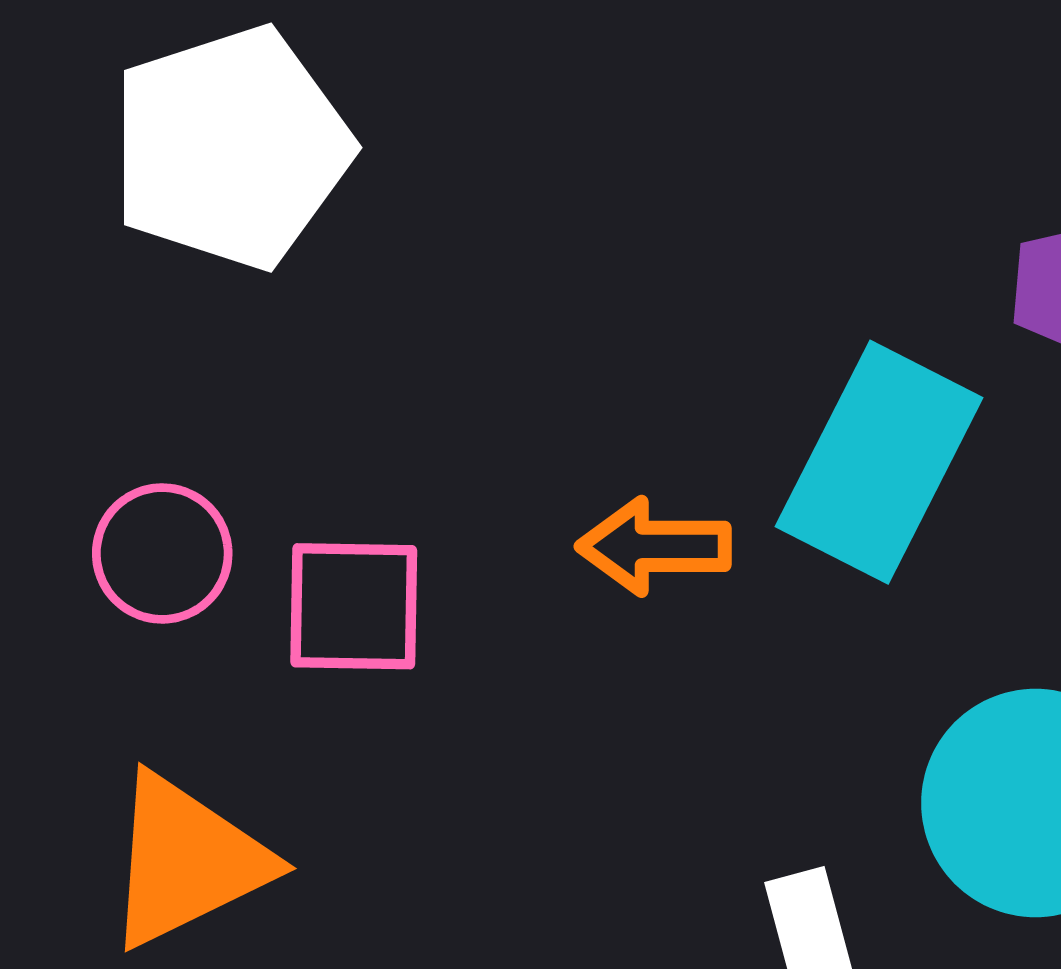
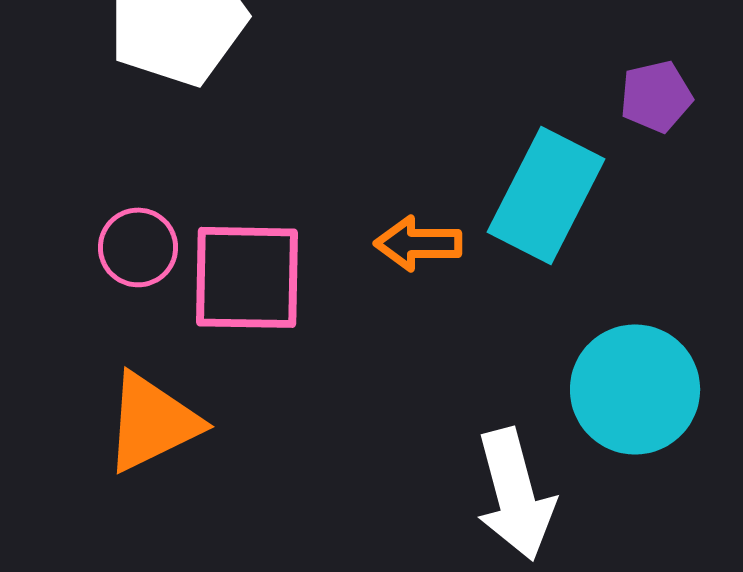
pink square: (354, 606) -> (247, 277), size x1.4

